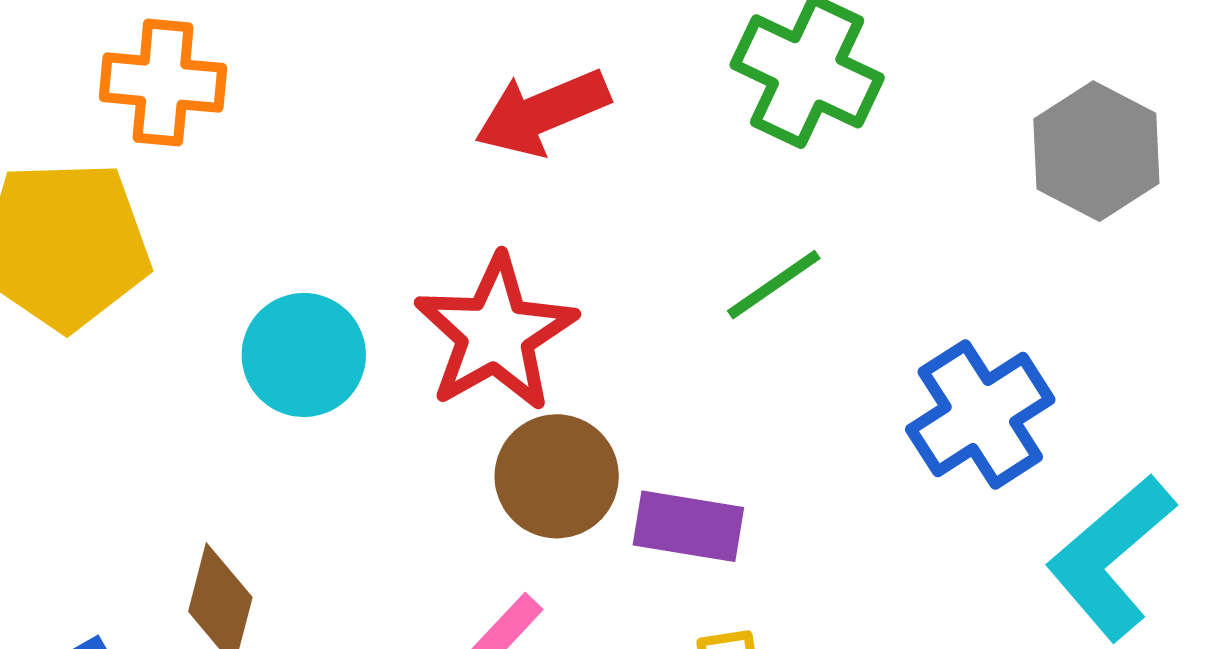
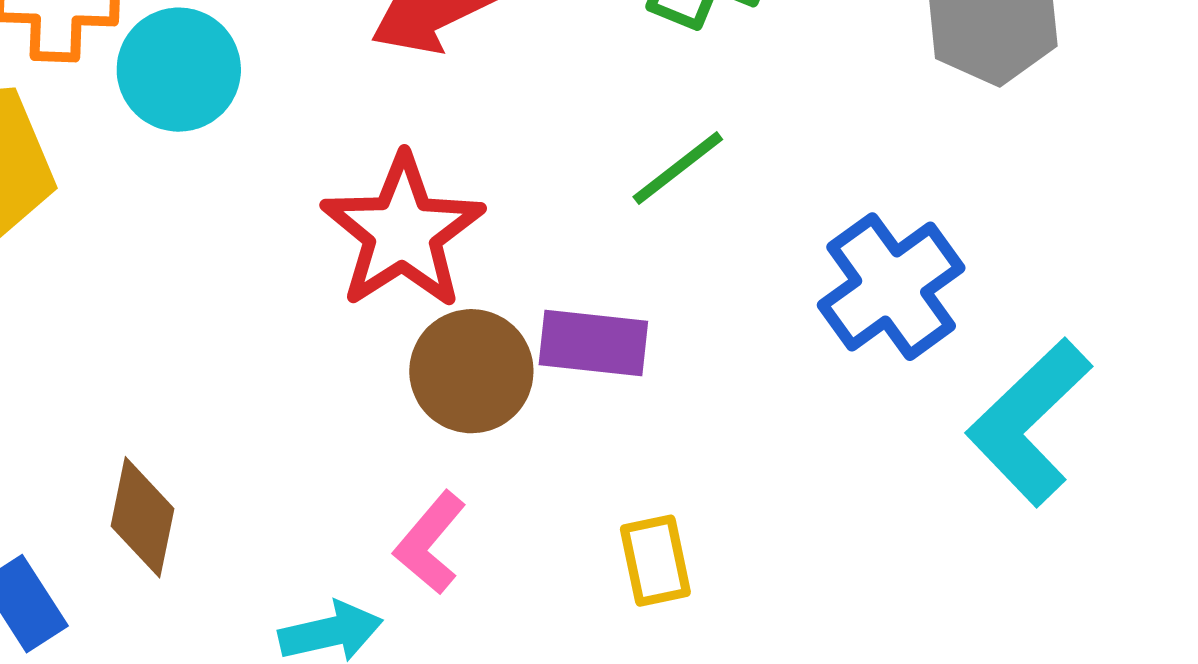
cyan circle: (304, 355) -> (179, 70), moved
purple rectangle: (688, 526) -> (593, 343), moved

